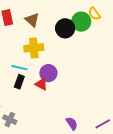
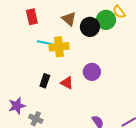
brown triangle: (32, 20) -> (69, 19), moved
cyan line: (20, 68) -> (45, 43), moved
purple circle: (48, 73) -> (92, 72), moved

